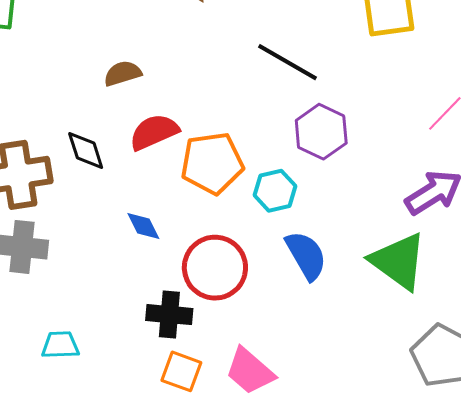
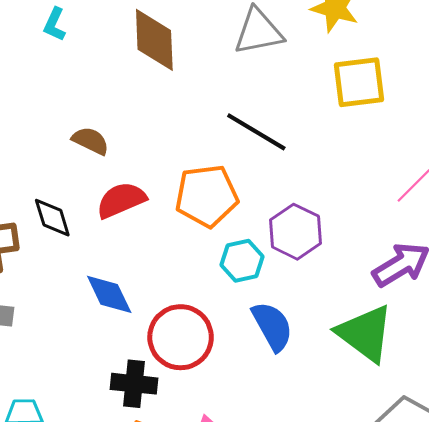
brown semicircle: (123, 73) -> (90, 141), turned 42
purple hexagon: (321, 132) -> (295, 232), moved
orange pentagon: (212, 163) -> (207, 196), moved
blue diamond: (143, 226) -> (109, 294), size x1.4

